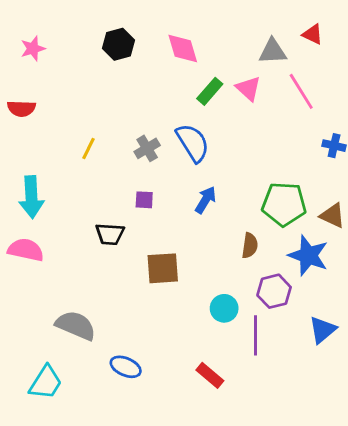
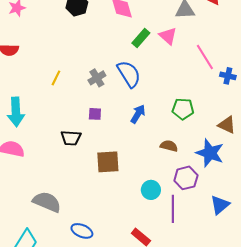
pink line: (301, 91) -> (205, 57), moved
green pentagon: (284, 204) -> (183, 109), moved, size x0.7
brown semicircle: (250, 246) -> (169, 146), turned -84

